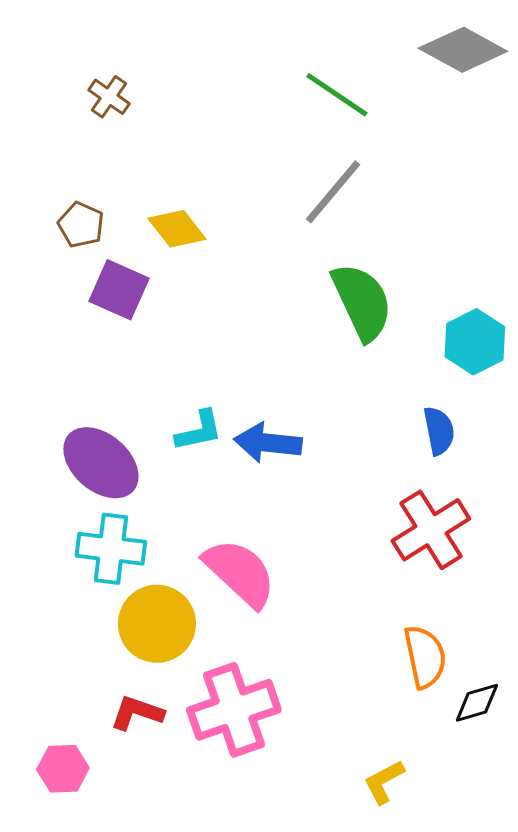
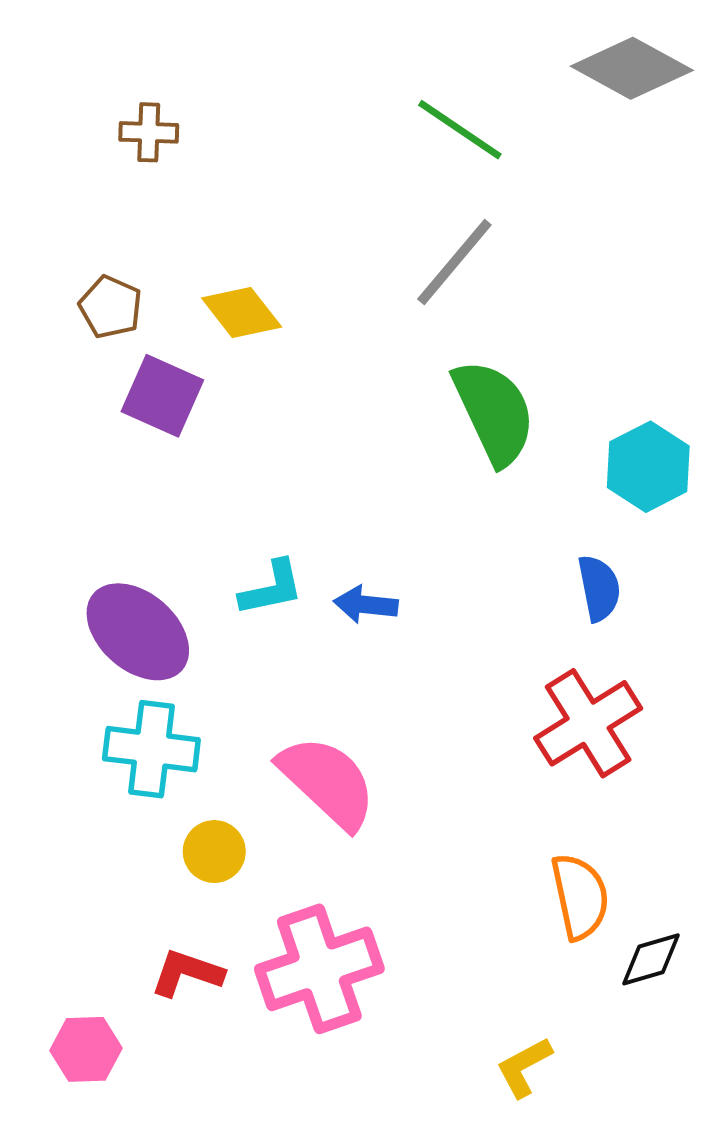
brown cross: (109, 97) -> (149, 132), turned -33
blue arrow: (268, 443) -> (366, 605), size x0.7
yellow circle: (157, 624) -> (214, 852), size x0.6

